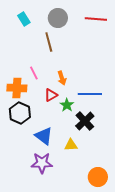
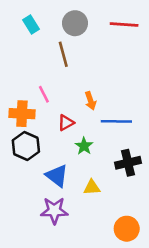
orange arrow: (62, 78) -> (90, 101), moved
green star: (67, 105) -> (84, 146), moved
black cross: (85, 121) -> (128, 163), moved, turned 30

